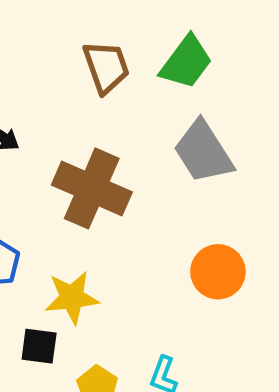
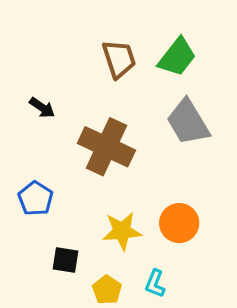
orange circle: (218, 272) -> (179, 223), moved
yellow star: (72, 298) -> (122, 231), moved

